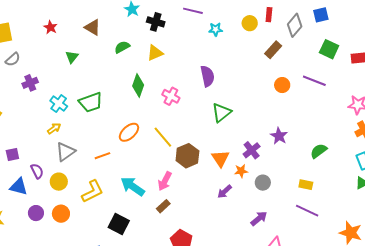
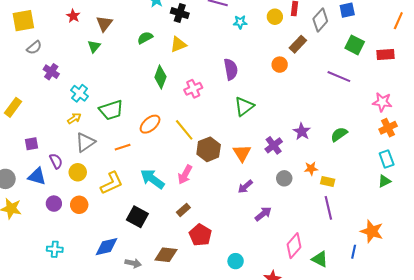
brown triangle: (93, 27) -> (104, 24), moved, turned 36
purple cross: (30, 83) -> (51, 72), turned -35
orange circle: (282, 85) -> (280, 65), moved
pink cross: (171, 96) -> (193, 89), turned 36
green trapezoid: (91, 102) -> (111, 110), moved
green semicircle: (319, 151) -> (339, 134), moved
orange star: (241, 171) -> (311, 168), moved
brown rectangle: (163, 206) -> (183, 210), moved
purple line: (307, 211) -> (328, 208), turned 50
purple arrow: (259, 218) -> (263, 214), moved

